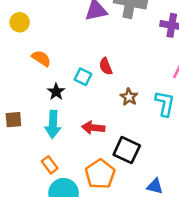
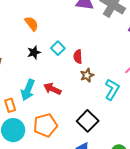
red semicircle: (106, 66) -> (78, 57), moved
cyan arrow: (53, 124) -> (28, 90), moved
black square: (127, 150) -> (88, 121), moved

